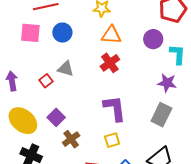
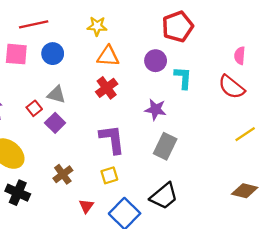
purple star: (167, 83) -> (156, 109), moved
purple square: (56, 117) -> (55, 123), moved

